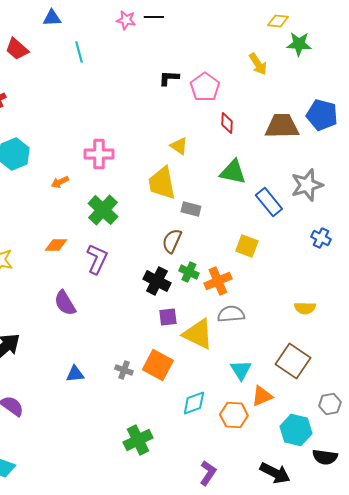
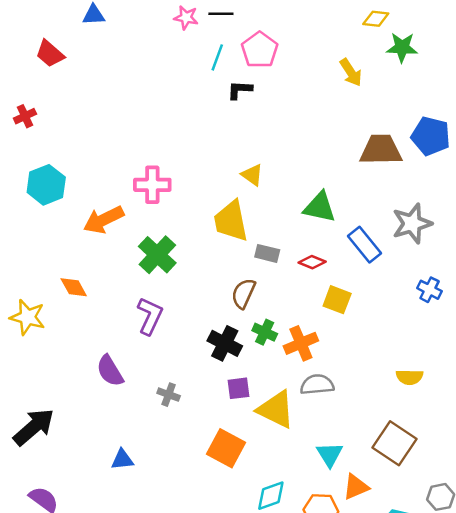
cyan line: (79, 52) -> (217, 57), moved, turned 35
pink pentagon: (205, 87) -> (260, 50), moved
red diamond: (227, 123) -> (312, 262), moved, turned -70
orange arrow: (60, 182) -> (104, 220), size x1.8
orange diamond: (56, 245) -> (74, 287), moved, turned 60
gray cross: (124, 370) -> (169, 395), moved

